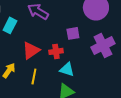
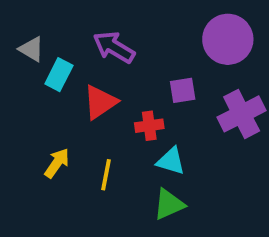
red triangle: (31, 50) -> (100, 102), moved

